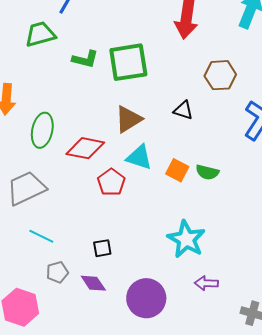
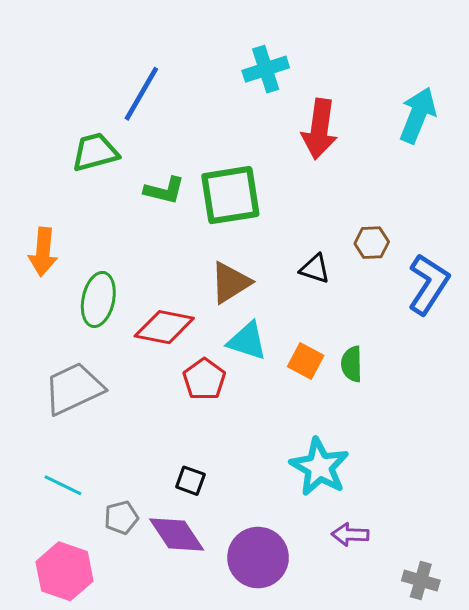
brown hexagon: (220, 75) -> (372, 243), moved, size x0.7
green semicircle: (207, 172) -> (352, 364), turned 75
cyan line: (41, 236) -> (63, 485), moved
black square: (102, 248) -> (190, 481), turned 30
purple diamond: (93, 283) -> (177, 534), size x1.4

